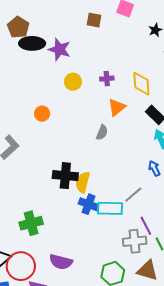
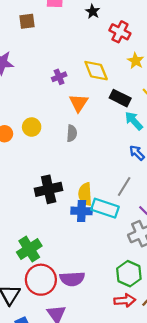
yellow circle: (73, 82) -> (32, 127), moved
yellow semicircle: (83, 182) -> (85, 194), moved
cyan rectangle: (110, 208) -> (105, 208), turned 35
red circle: (21, 266) -> (41, 280), moved

